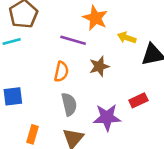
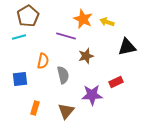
yellow arrow: (127, 38) -> (107, 22), moved
orange semicircle: (61, 72) -> (43, 61), moved
gray semicircle: (69, 104) -> (63, 75), moved

